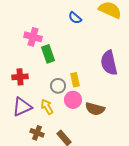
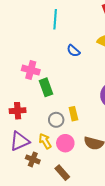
pink circle: (73, 100) -> (65, 143), moved
brown cross: (37, 133) -> (33, 159), moved

